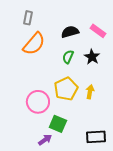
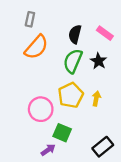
black semicircle: (70, 32) -> (75, 34), turned -60
green semicircle: (68, 57) -> (73, 61), size x1.6
black rectangle: (96, 137) -> (103, 147), turned -36

